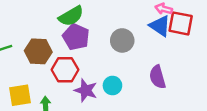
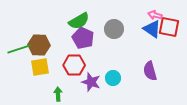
gray circle: (122, 40) -> (114, 29), moved
brown hexagon: (38, 51) -> (39, 45), moved
yellow square: (20, 95) -> (40, 67), moved

